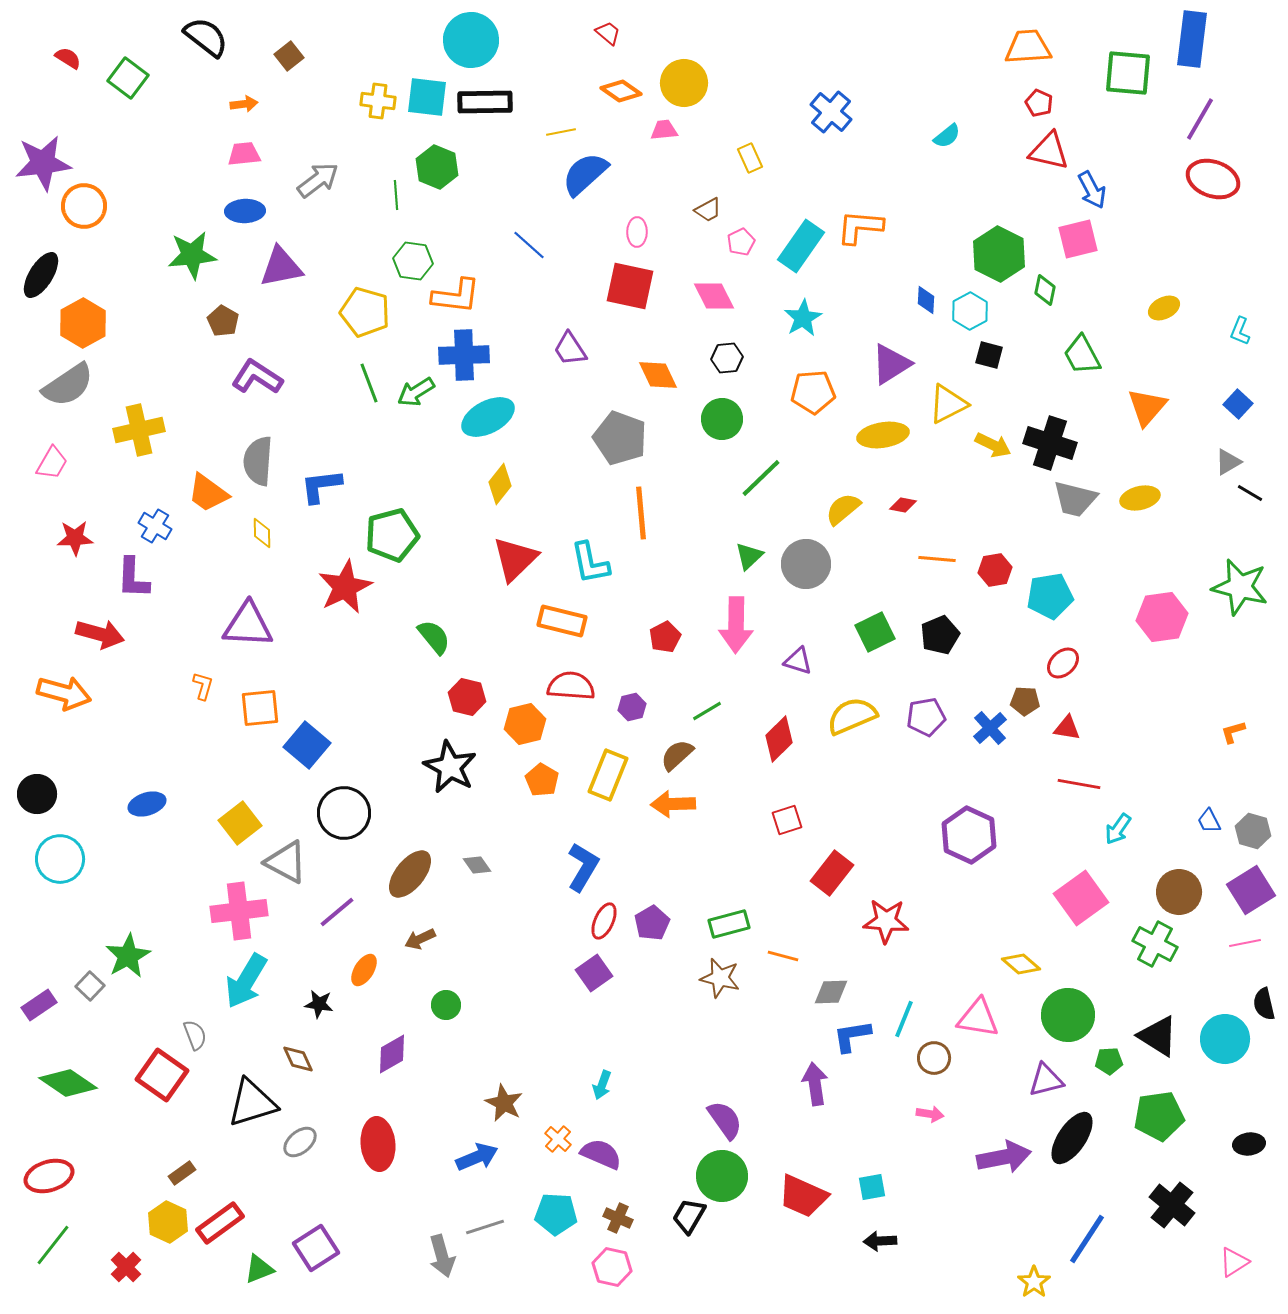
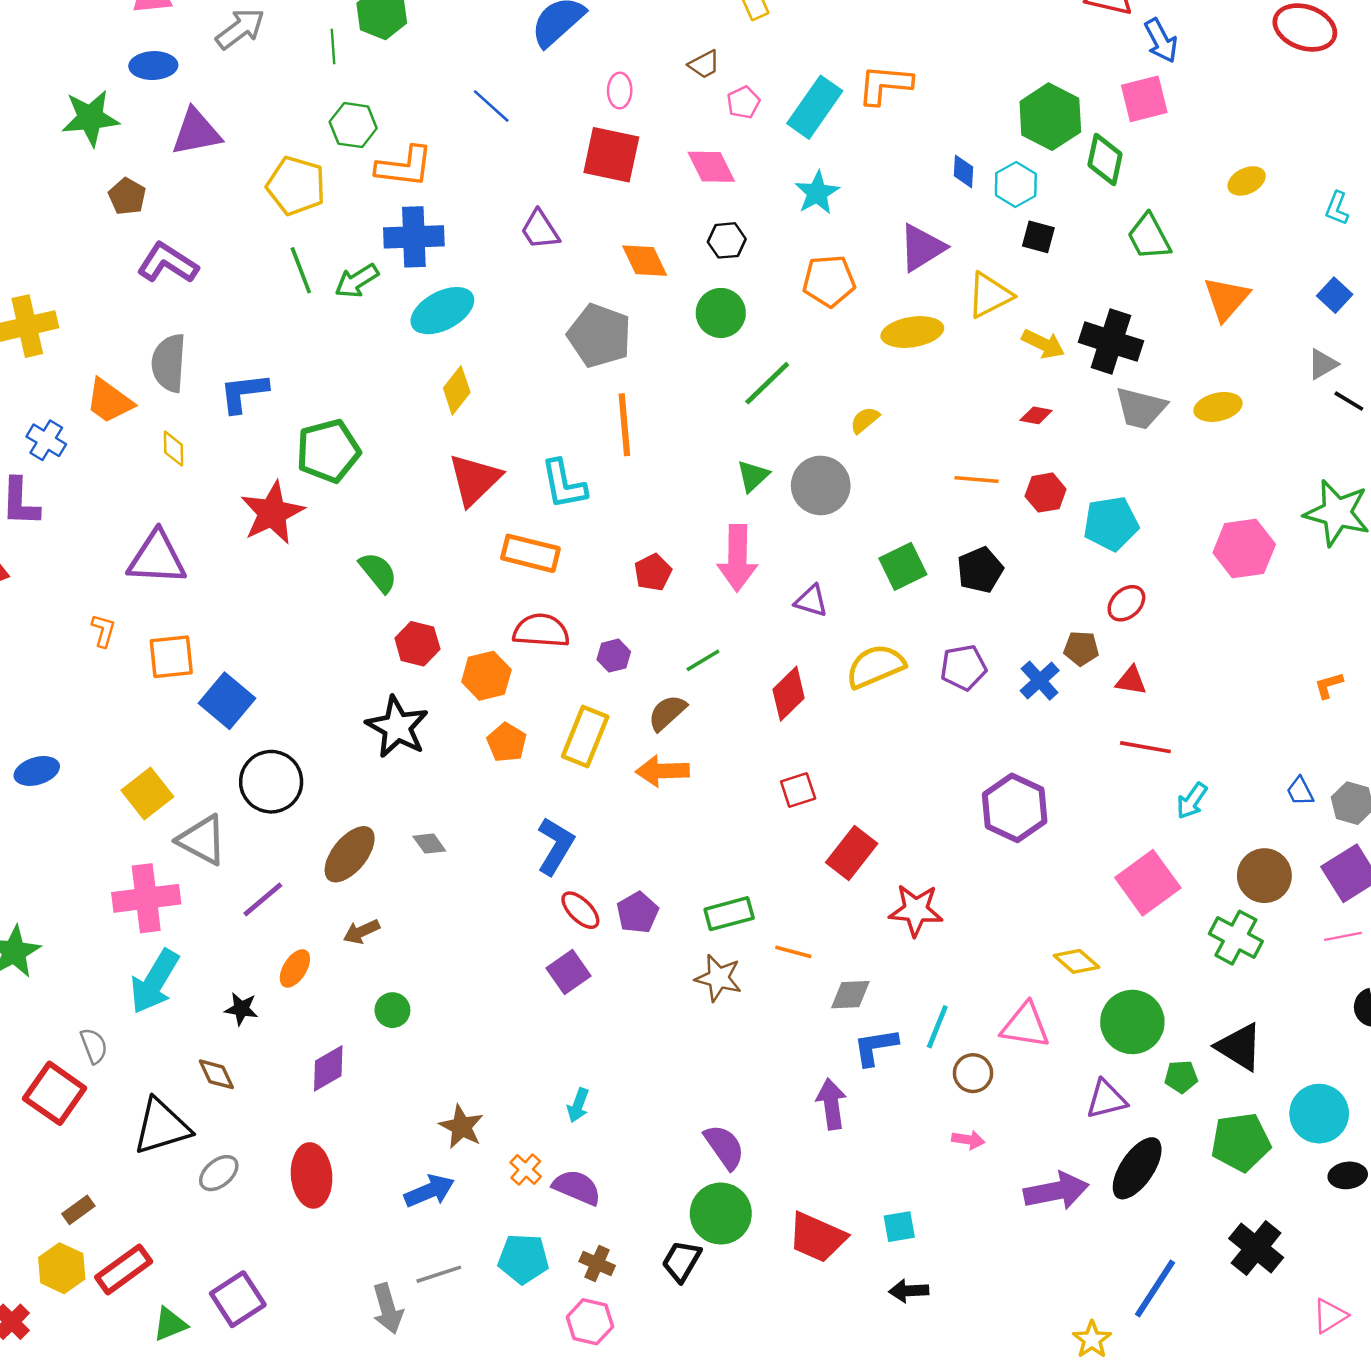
green diamond: (1045, 290) -> (1105, 160), size x1.4
red diamond: (903, 505) -> (1036, 415), moved
yellow semicircle: (843, 509) -> (865, 420), size x0.7
red ellipse: (604, 921) -> (580, 910), turned -69
cyan circle: (1225, 1039) -> (1319, 1114), moved

